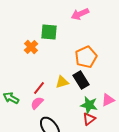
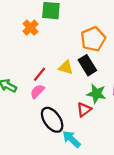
yellow triangle: (62, 82) -> (66, 67), turned 32
red triangle: (89, 119) -> (84, 110), moved

